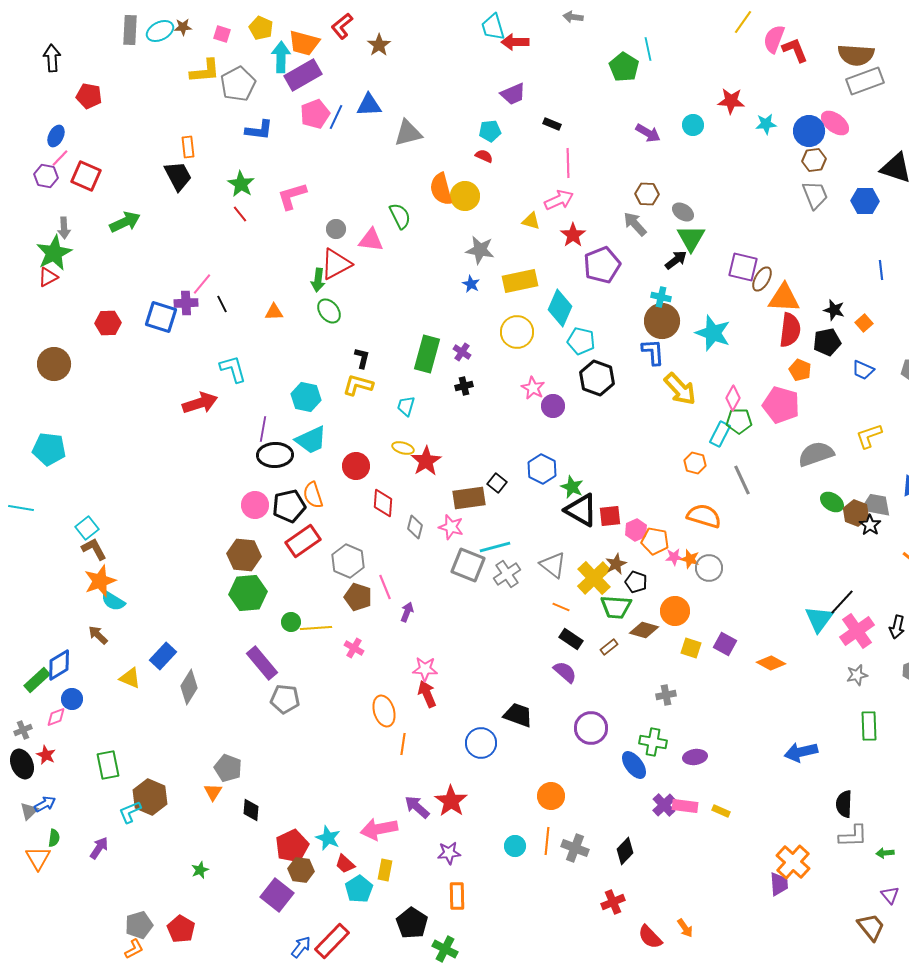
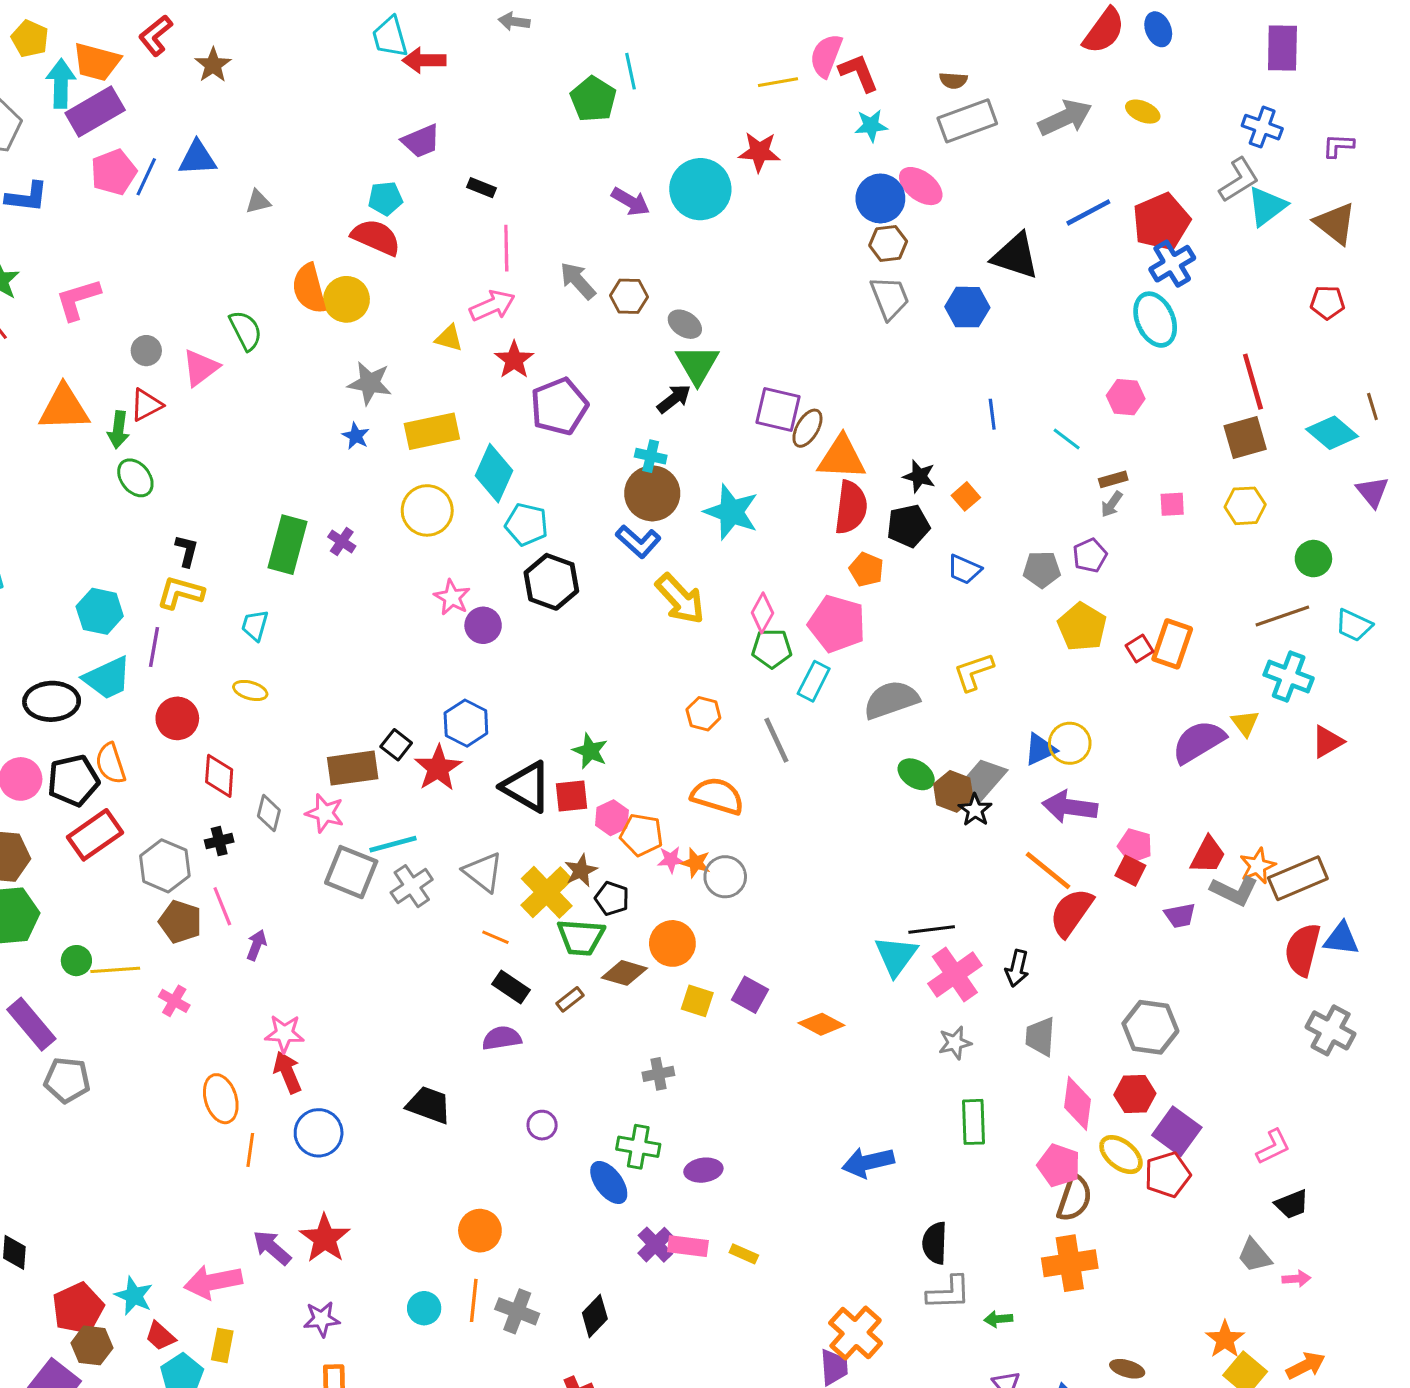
yellow line: (743, 22) -> (778, 82), moved, turned 45
brown semicircle: (856, 55) -> (953, 81), size x0.5
cyan star: (766, 124) -> (871, 126), moved
cyan circle: (693, 125) -> (700, 189), size x1.8
gray triangle: (408, 133) -> (258, 202), size x0.6
red semicircle: (484, 156) -> (376, 237), size x1.8
gray arrow: (635, 224) -> (578, 281), moved
pink triangle: (371, 240) -> (201, 368), turned -44
red triangle: (336, 264) -> (146, 405), size x0.7
orange triangle: (274, 312) -> (64, 408), moved, size x1.8
blue L-shape: (653, 352) -> (638, 541), turned 136
black cross: (464, 386) -> (219, 841), moved
purple line: (263, 429) -> (154, 647), moved
cyan rectangle: (720, 434) -> (814, 681), moved
red star: (426, 461) -> (438, 768), moved
green star: (572, 487) -> (590, 751), moved
gray trapezoid: (876, 505) -> (984, 779), turned -60
black line: (842, 602) -> (932, 930), turned 40
purple semicircle: (565, 672) -> (502, 1038), turned -50
purple circle: (591, 728) -> (542, 1125), size x0.6
blue circle: (481, 743) -> (319, 1133), moved

